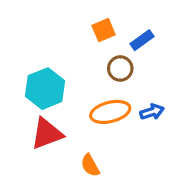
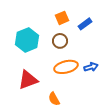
brown circle: (120, 68) -> (60, 41), moved
cyan hexagon: (45, 89) -> (27, 40), moved

